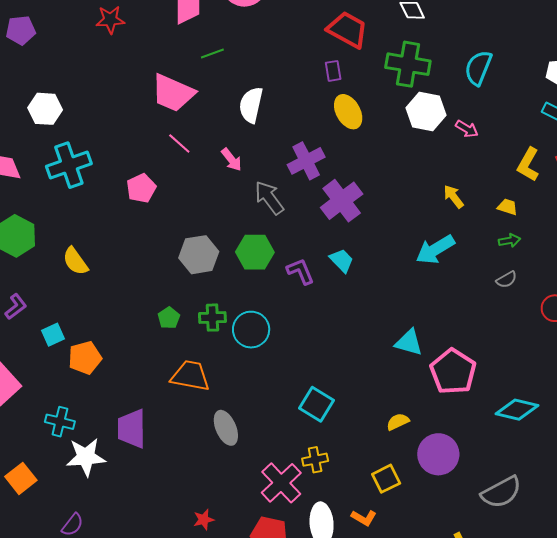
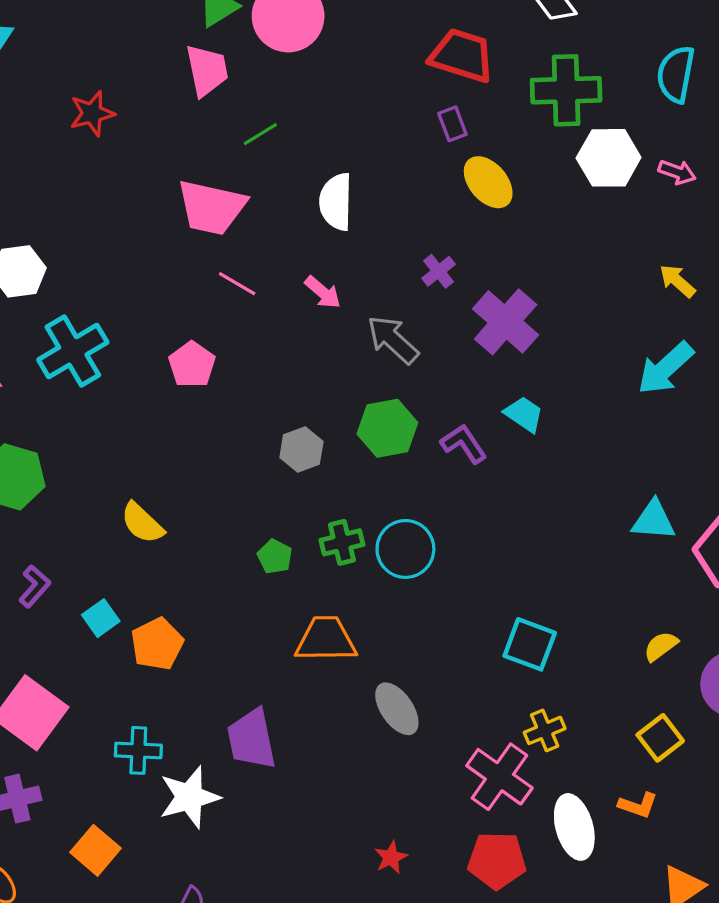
purple cross: (306, 161) -> (439, 271), size x0.6
gray hexagon: (199, 255) -> (301, 450), size x0.7
yellow semicircle: (75, 261) -> (142, 523), moved

